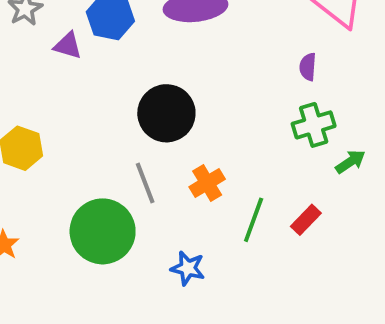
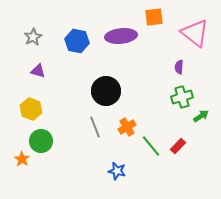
purple triangle: (68, 46) -> (38, 71), moved
green line: (254, 220) -> (151, 146), turned -60
green circle: (103, 231) -> (41, 141), moved, size x0.7

